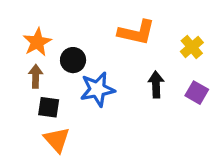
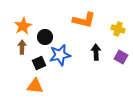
yellow cross: (192, 47) -> (118, 29), turned -32
black square: (49, 107) -> (39, 63), moved, turned -32
orange triangle: (57, 140) -> (35, 86), turned -42

